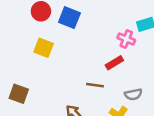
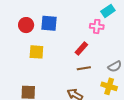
red rectangle: (114, 63) -> (81, 48), moved

